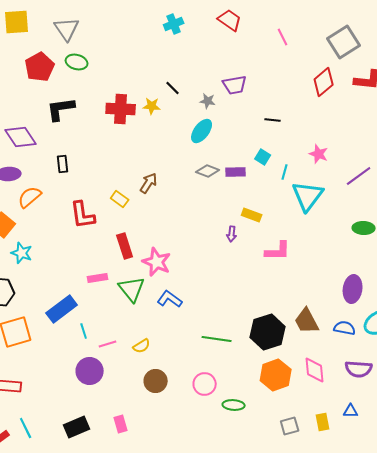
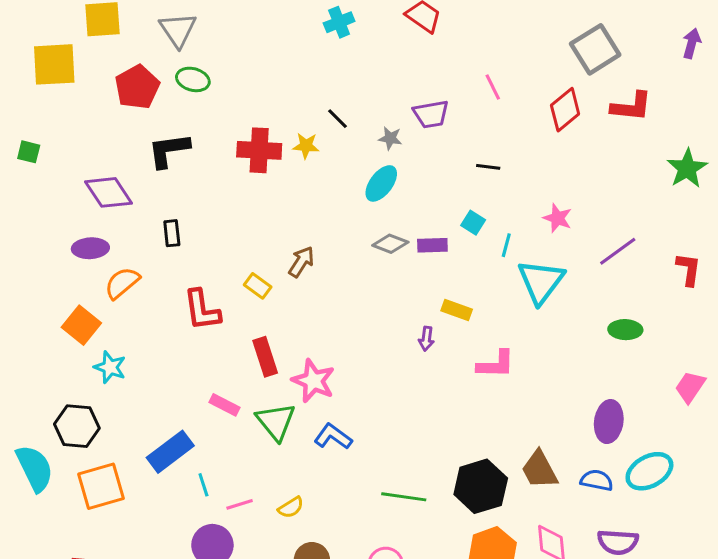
pink line: (283, 37) -> (493, 87), moved
pink rectangle: (98, 278) -> (225, 405), turned 36

